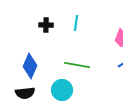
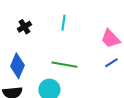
black cross: (46, 25) -> (24, 27), moved, turned -32

